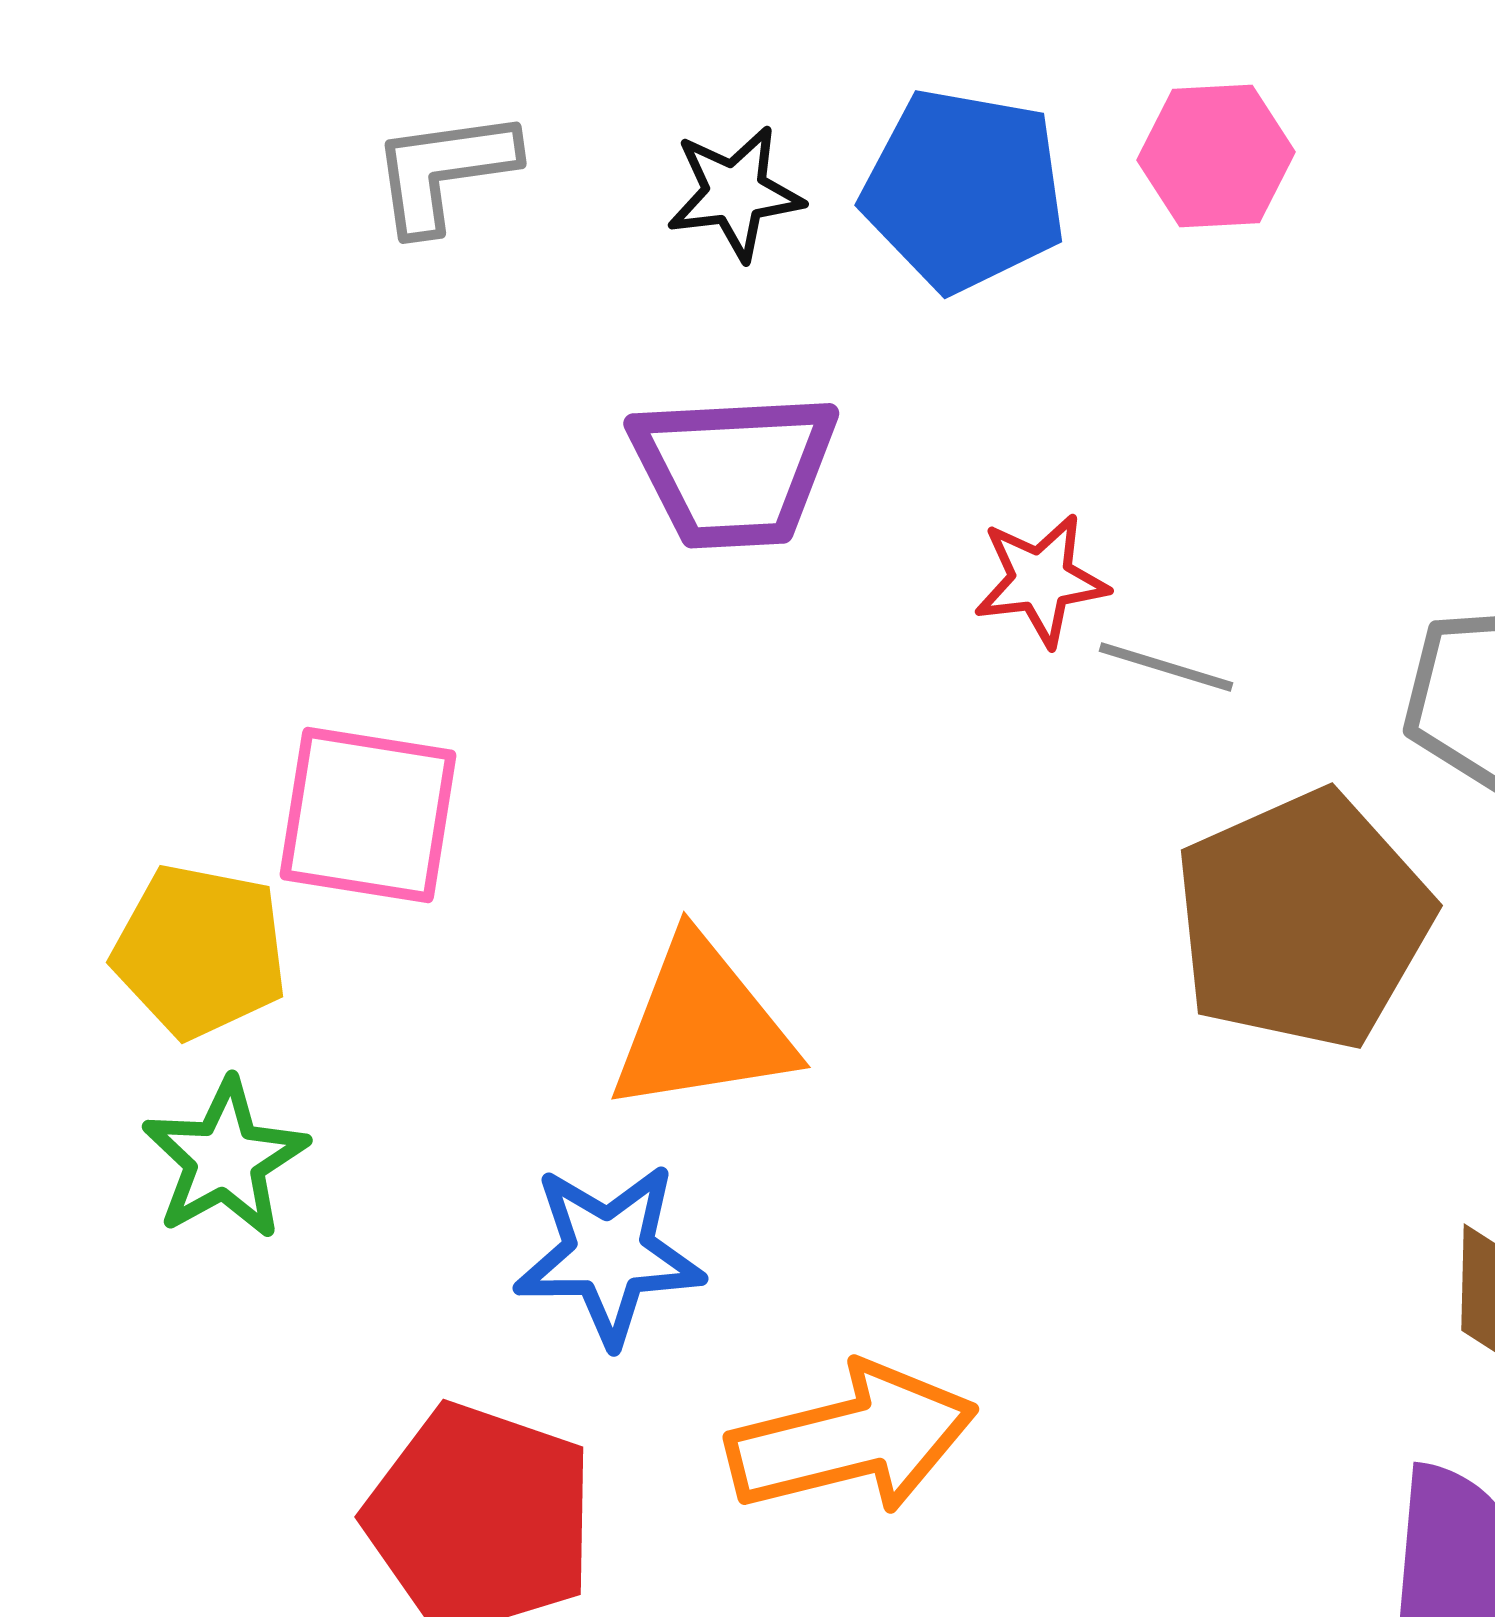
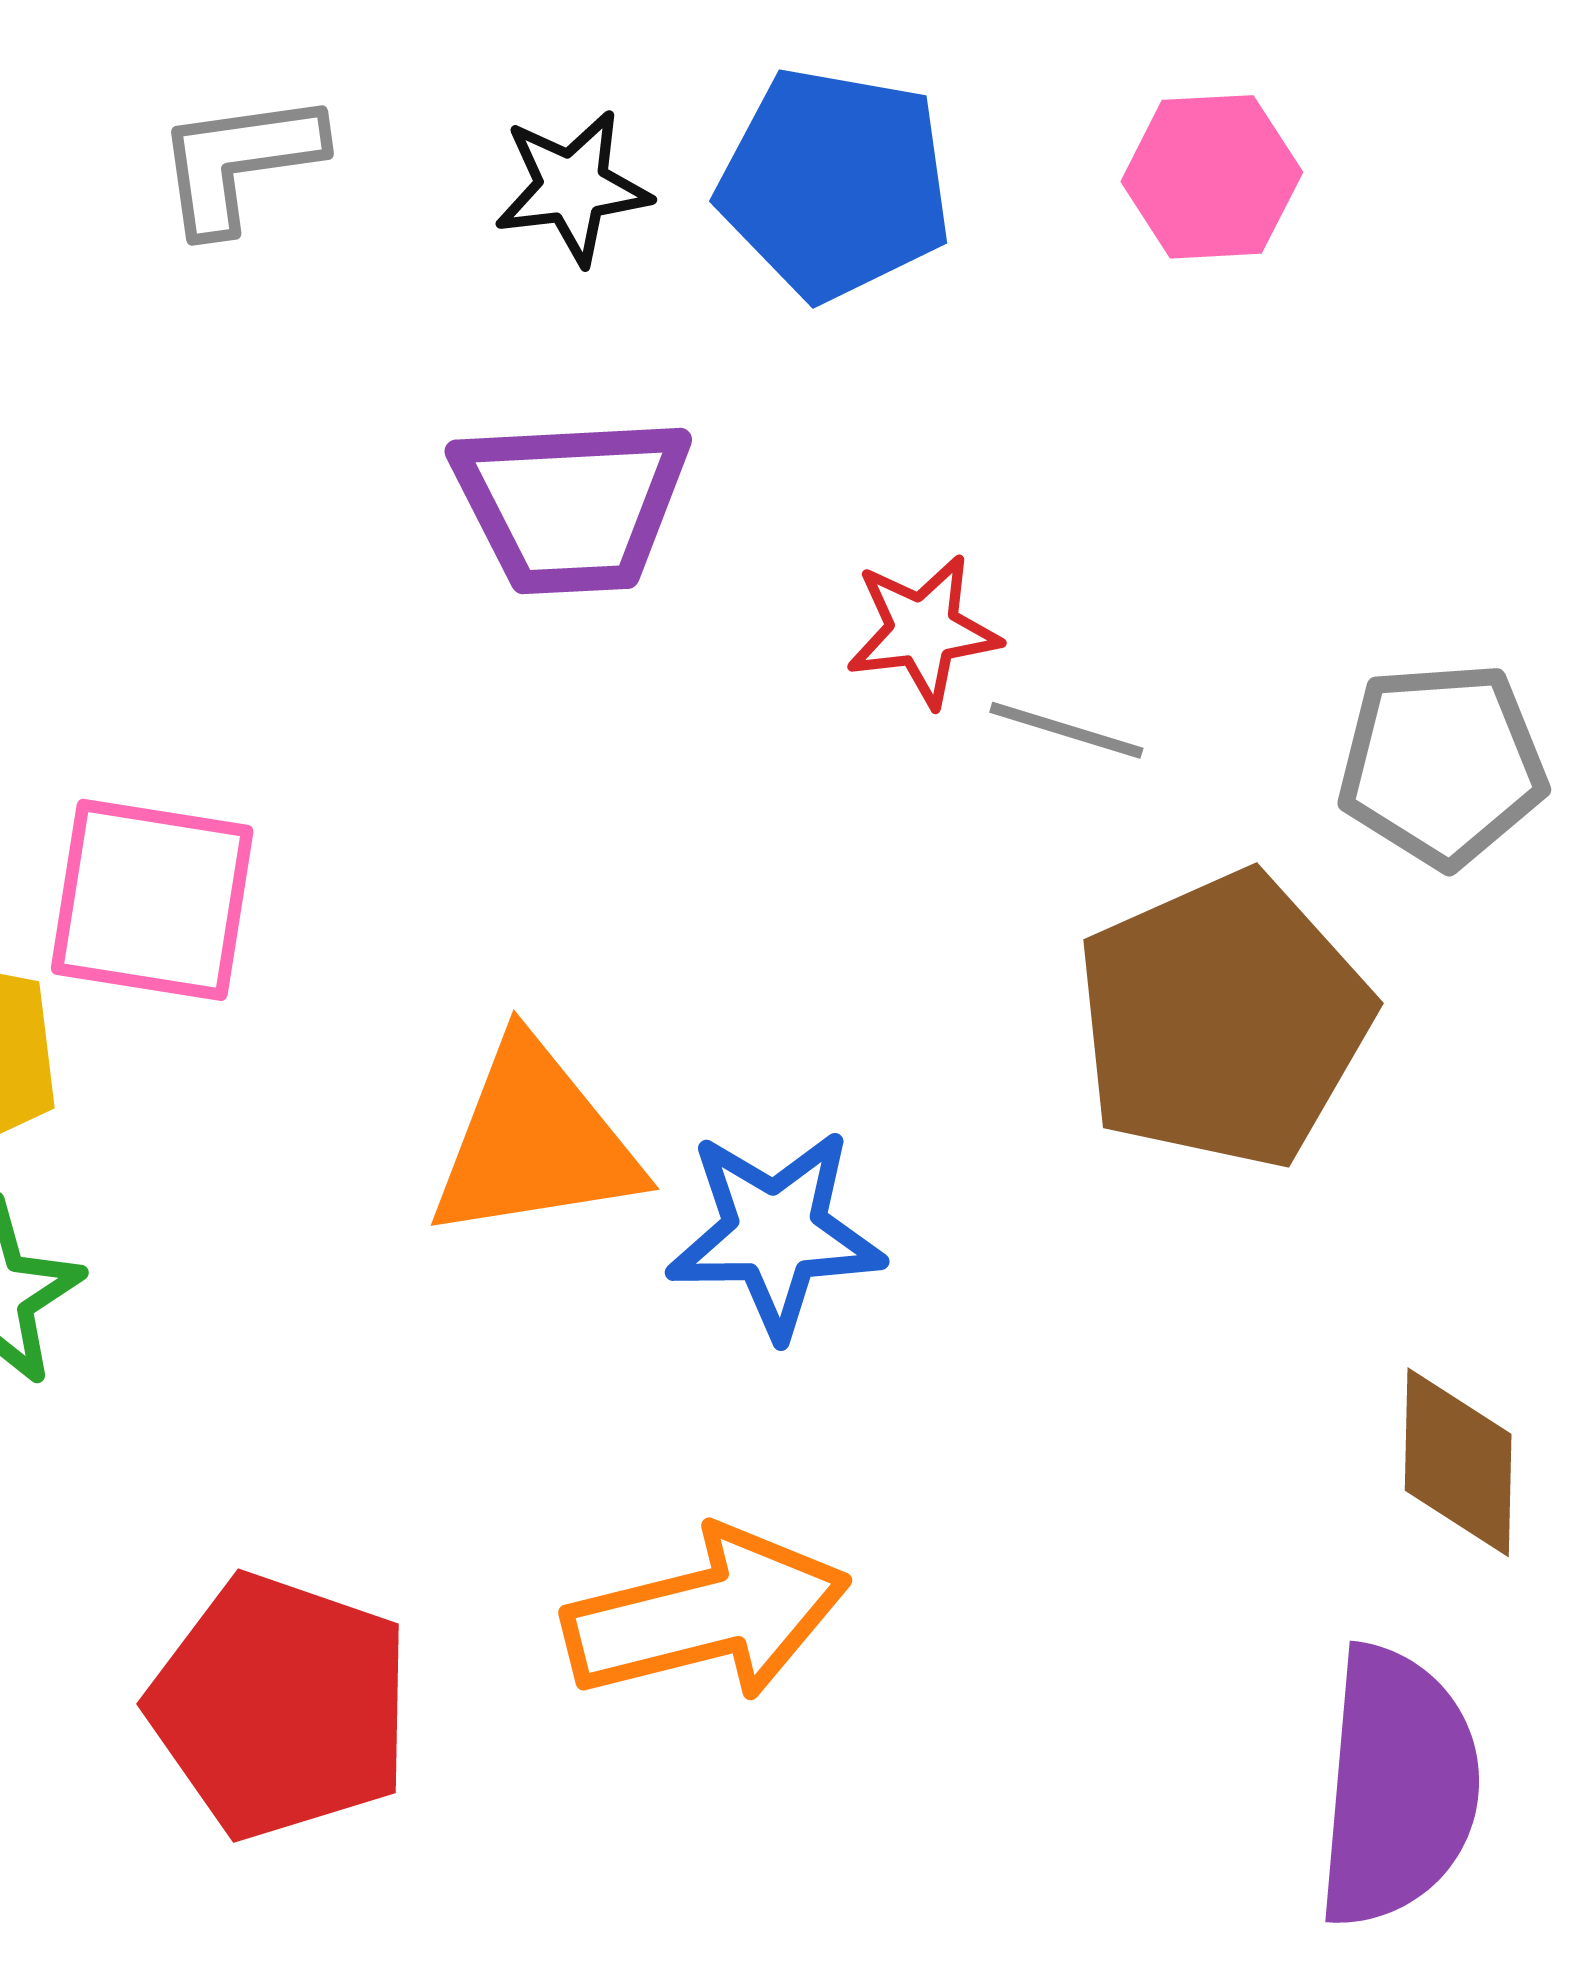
pink hexagon: (1216, 156) -> (1212, 177), moved
blue star: (609, 1254) -> (775, 1233), moved

